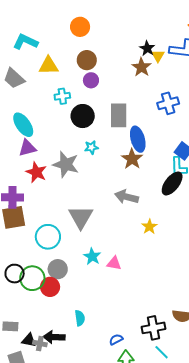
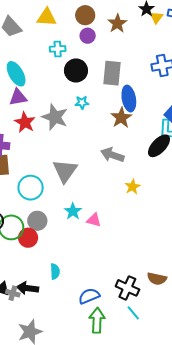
brown star: (142, 67) -> (117, 23), moved
black cross: (154, 328) -> (127, 288), turned 30
blue semicircle: (116, 339) -> (89, 296), size x1.5

